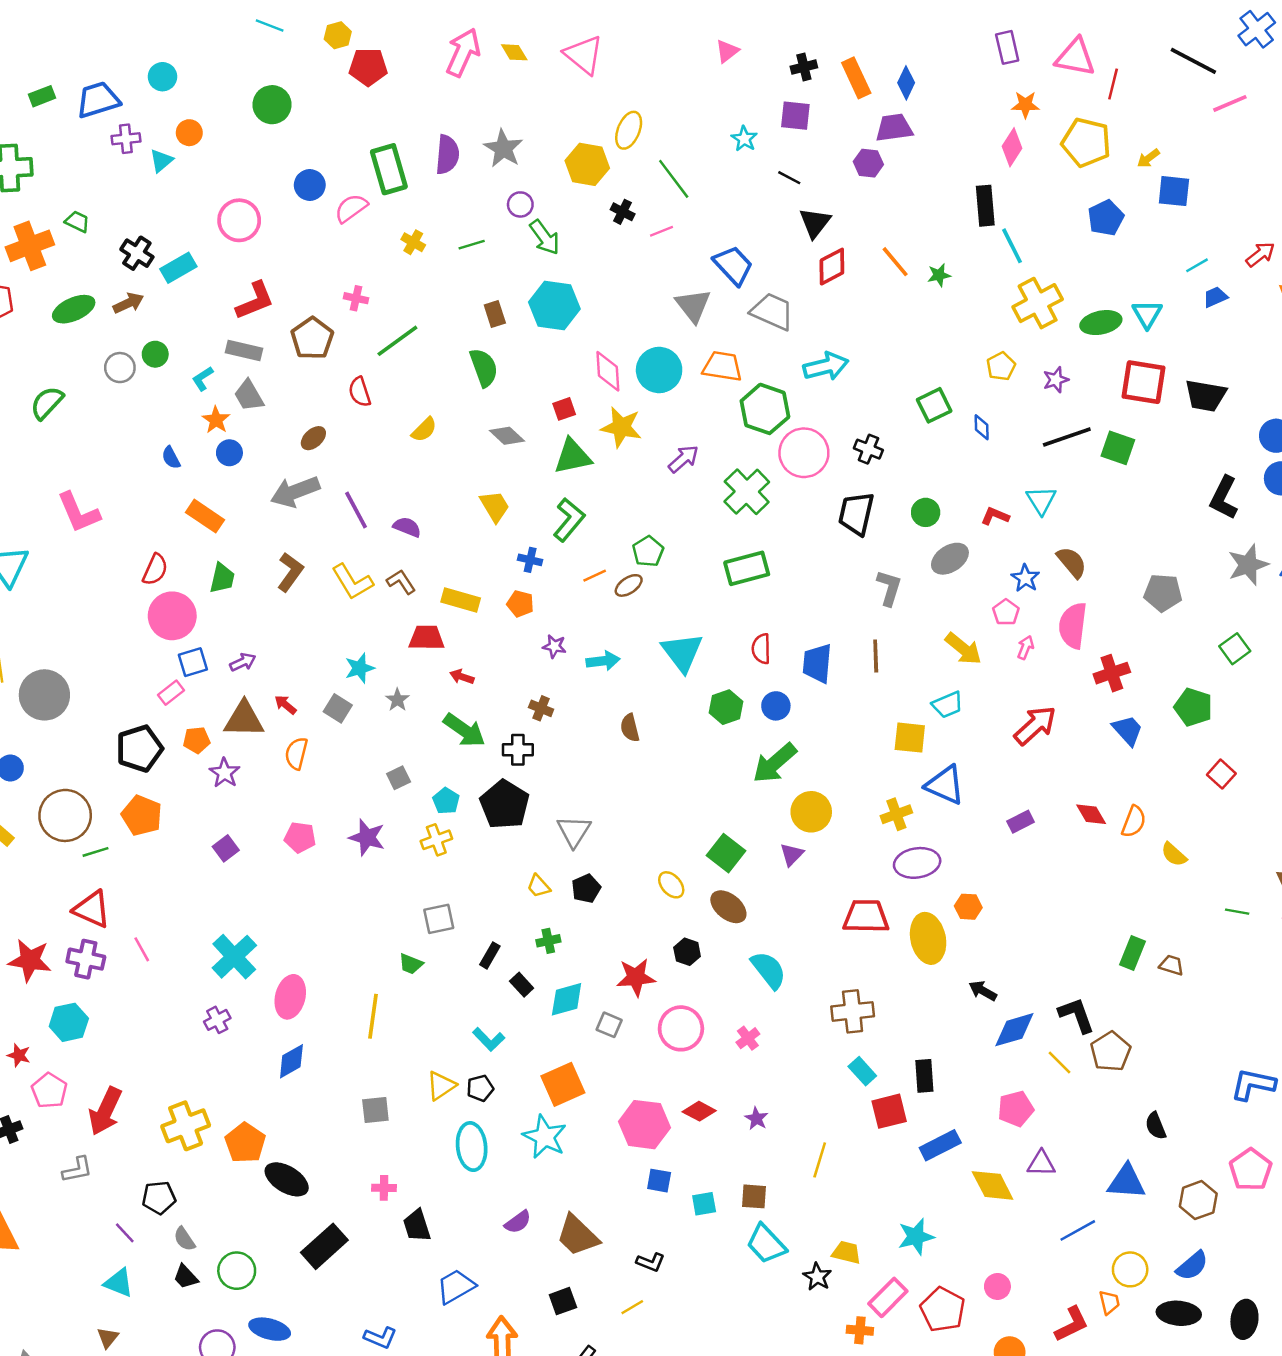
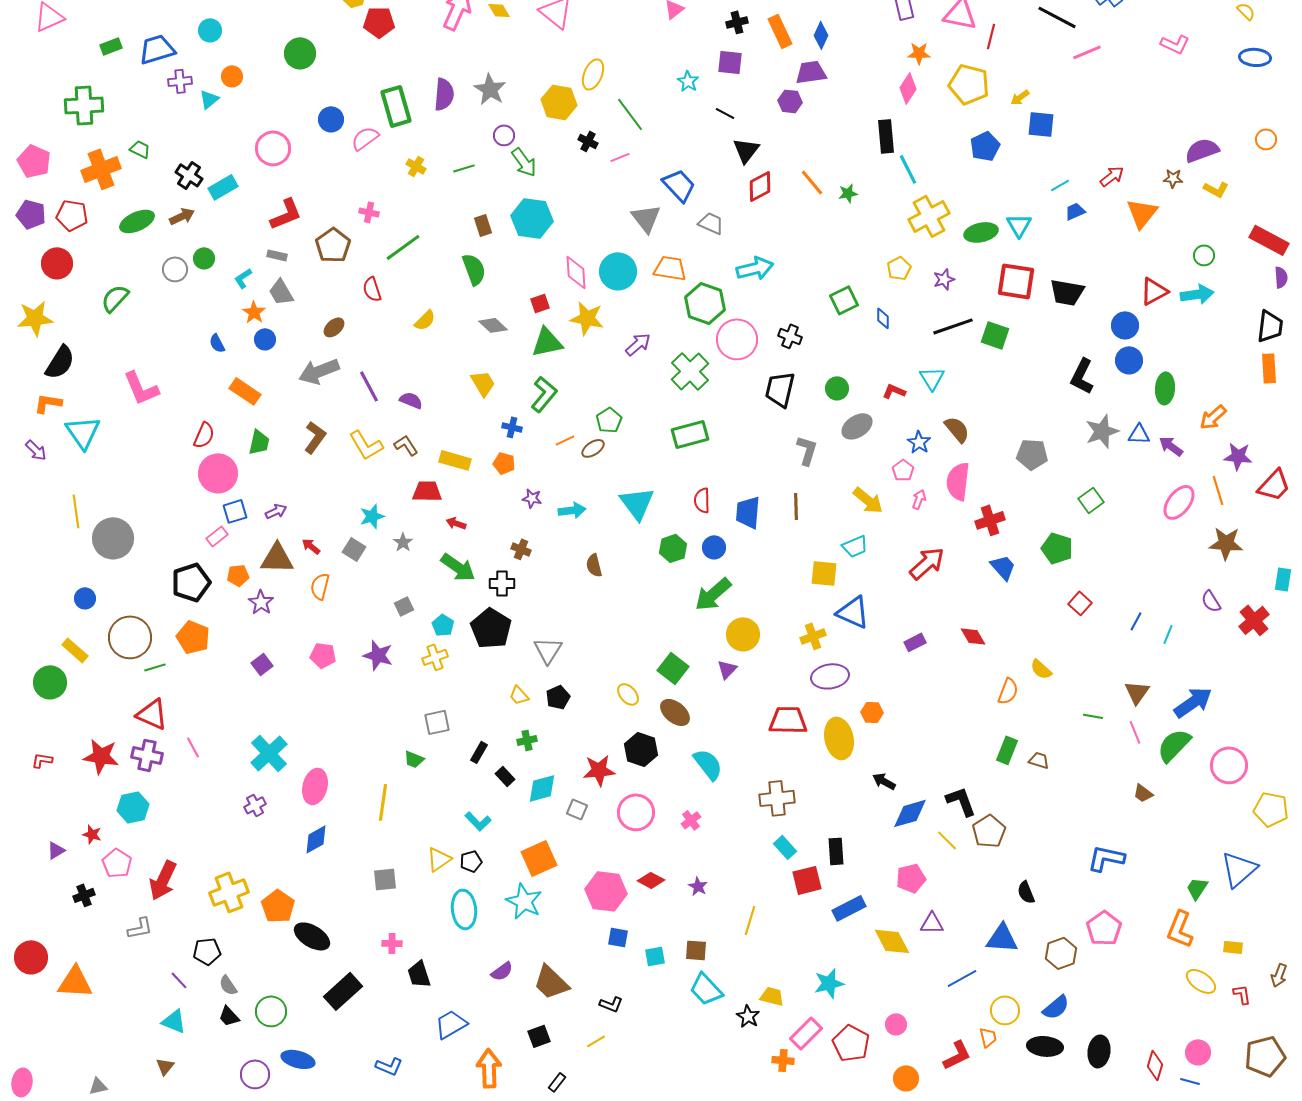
gray trapezoid: (772, 312) -> (711, 223), size x0.7
gray rectangle: (244, 351) -> (277, 255), size x0.7
orange semicircle: (1134, 822) -> (1008, 691), moved
black hexagon: (687, 952) -> (641, 749), size x1.5

